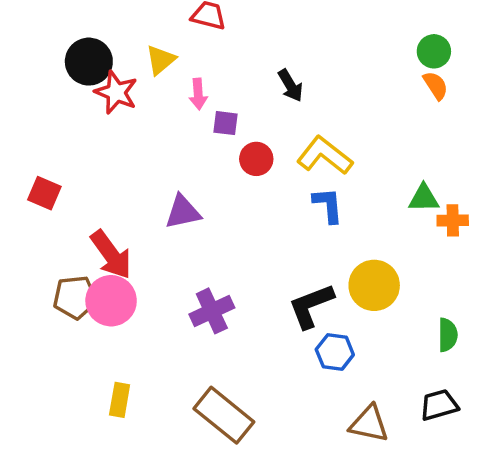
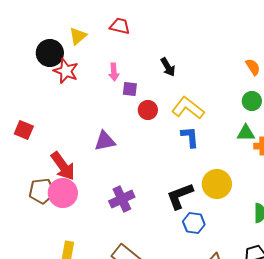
green circle: (434, 51) -> (252, 101), moved
yellow triangle: (161, 60) -> (78, 36), moved

